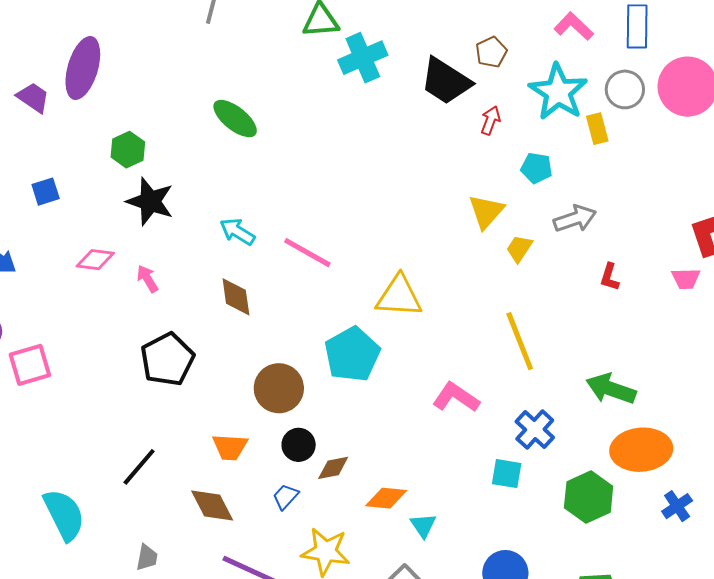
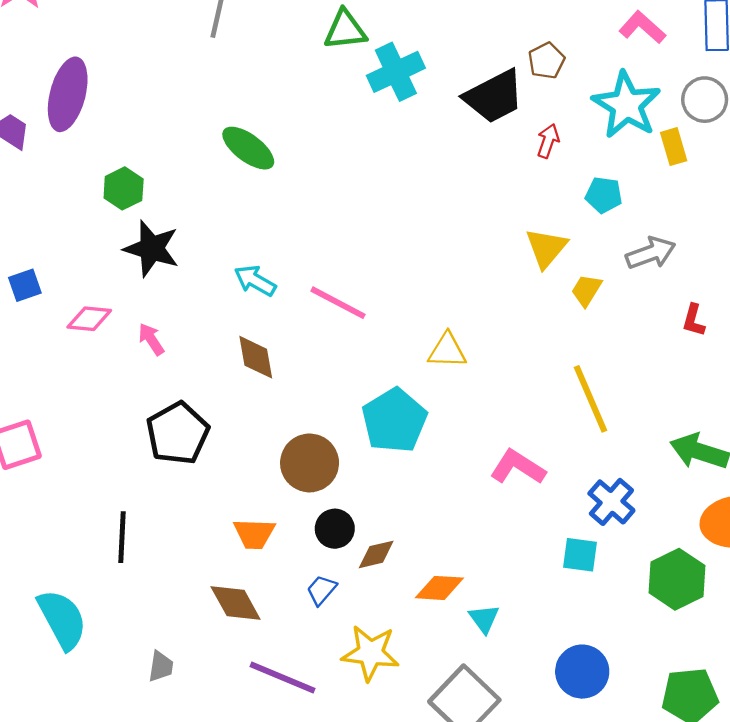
black trapezoid: (446, 81) -> (494, 96), turned -58
blue square: (46, 192) -> (25, 285), moved
yellow triangle: (399, 296) -> (447, 351), size x0.7
black line: (139, 467) -> (122, 537), moved, turned -36

